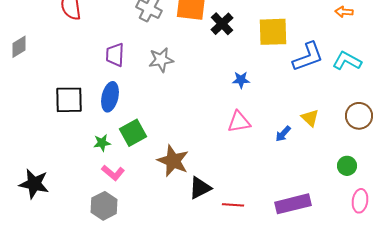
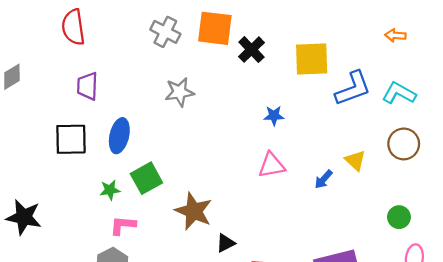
purple trapezoid: (115, 55) -> (87, 86), moved
brown circle: (359, 116) -> (404, 144), moved
pink L-shape: (113, 173) -> (123, 225), turned 145
black star: (34, 184) -> (24, 217), moved
black triangle: (200, 188) -> (226, 243), size x0.7

